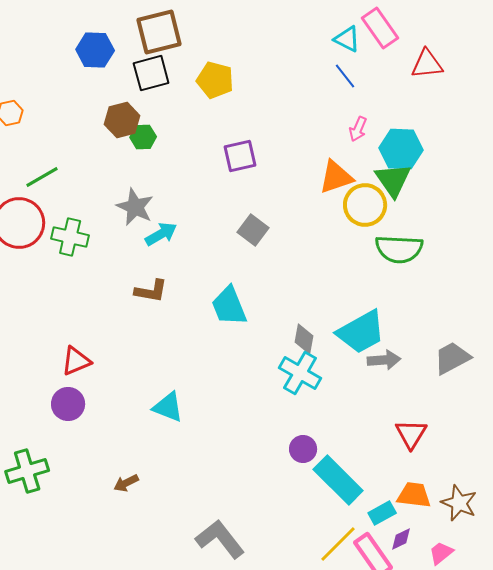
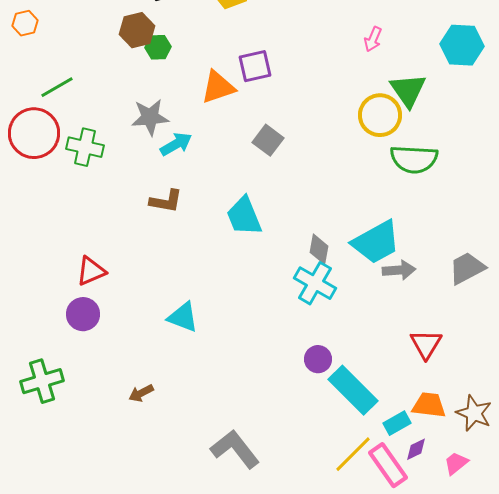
cyan hexagon: (401, 149) -> (462, 45), moved
orange triangle: (336, 177) -> (218, 87), moved
gray star: (135, 207) -> (150, 117), turned -30

